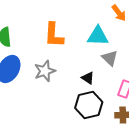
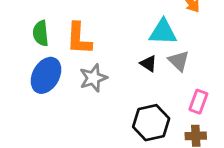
orange L-shape: (54, 35) -> (79, 39), moved
black triangle: (88, 78) -> (148, 64), moved

